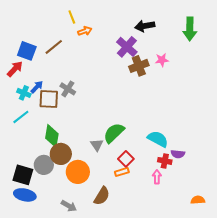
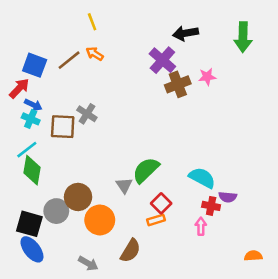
orange arrow: (85, 31) -> (95, 54), moved, turned -128
blue arrow: (37, 87) -> (33, 105), moved, turned 72
green diamond: (52, 136) -> (32, 170), moved
blue ellipse: (25, 195) -> (32, 249), turned 40

